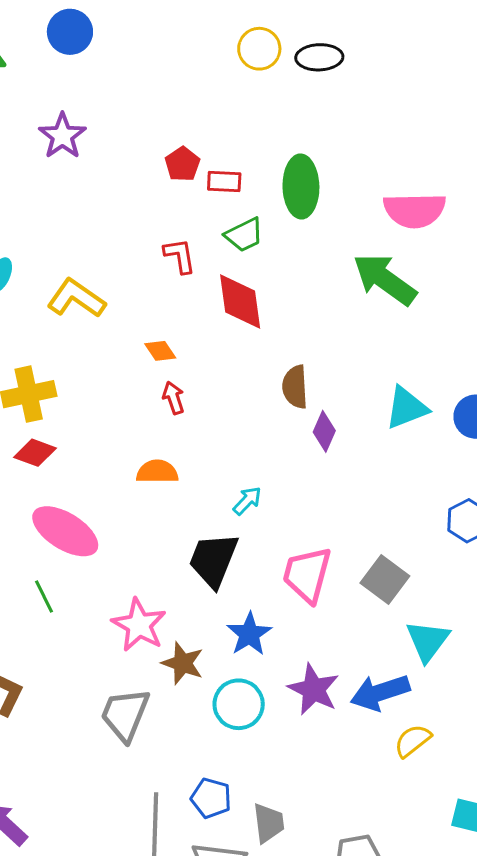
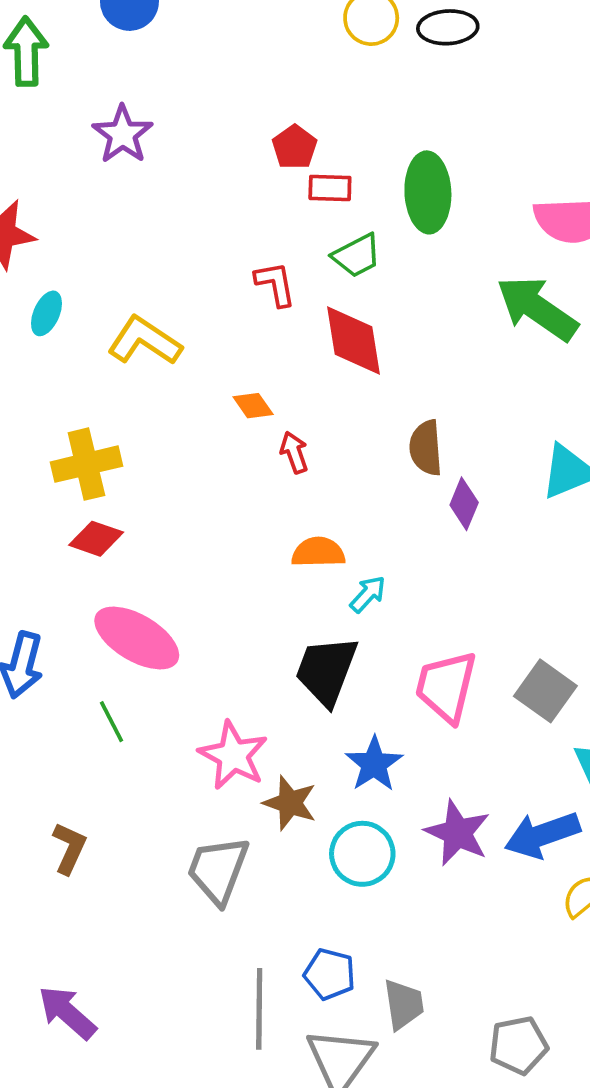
red pentagon: (182, 164) -> (295, 147), moved
red arrow: (174, 398) -> (294, 452), moved
orange semicircle: (157, 472) -> (318, 552), moved

